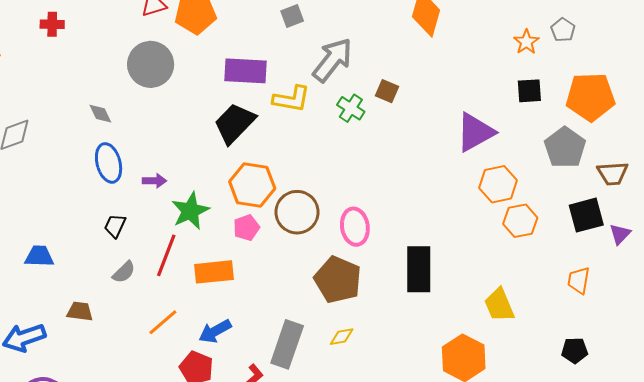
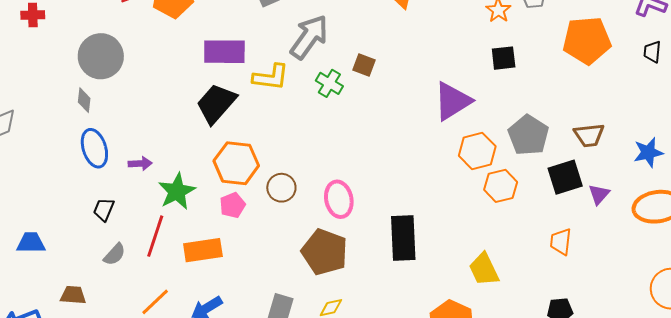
gray circle: (151, 64) -> (101, 56), moved
orange pentagon: (590, 97) -> (587, 40), moved
gray diamond: (100, 114) -> (84, 100), turned 35
gray pentagon: (565, 148) -> (528, 135), moved
brown circle: (297, 212) -> (281, 188), size x0.7

